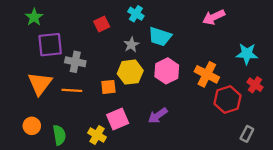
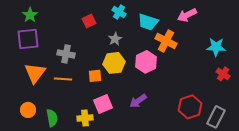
cyan trapezoid: (160, 37) -> (148, 22), moved
purple square: (50, 45) -> (28, 39), moved
orange cross: (207, 74) -> (166, 41), moved
red hexagon: (227, 100) -> (190, 107), moved
gray rectangle: (247, 134) -> (216, 117), size x1.5
yellow cross: (97, 135) -> (85, 118), turned -35

